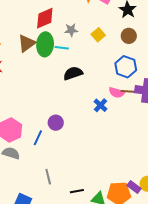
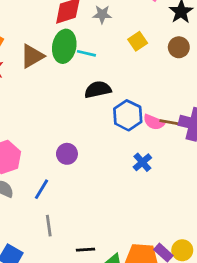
gray star: (71, 30) -> (102, 14), moved
brown triangle: (27, 43) -> (32, 56), moved
blue hexagon: (126, 67) -> (128, 115), moved
blue cross: (101, 105) -> (142, 162), moved
blue line: (38, 138) -> (41, 189), moved

